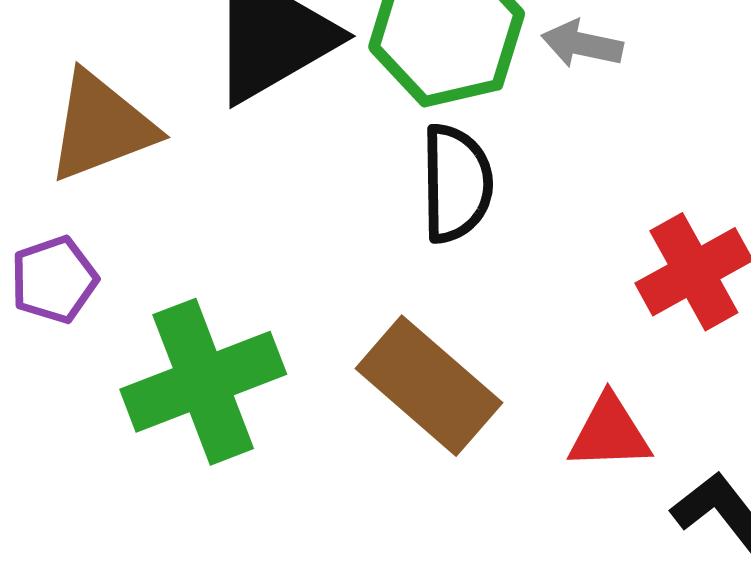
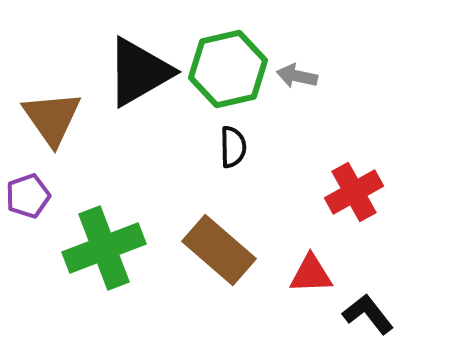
brown triangle: (101, 127) -> (52, 118), turned -44
black semicircle: (456, 183) -> (233, 147), size x0.7

